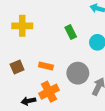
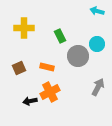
green rectangle: (71, 32) -> (60, 36), moved
gray circle: (78, 73) -> (78, 56), moved

